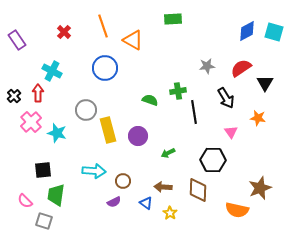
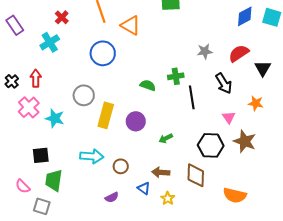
cyan cross: (52, 71) -> (50, 42), moved, turned 30
yellow rectangle: (108, 130) -> (106, 115), turned 30
brown star: (260, 188) -> (245, 141), moved, turned -30
purple semicircle: (114, 202) -> (112, 197), moved

